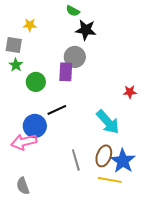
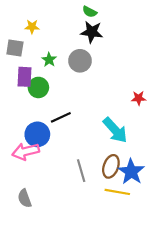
green semicircle: (73, 11) -> (90, 12), moved
green star: (16, 65) -> (49, 60), moved
purple rectangle: (66, 72) -> (25, 77), moved

